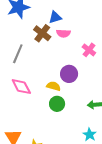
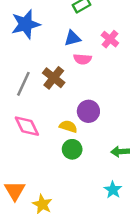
brown cross: (42, 33) -> (54, 78), moved
pink cross: (89, 50) -> (110, 39), moved

